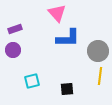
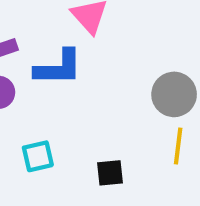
blue L-shape: (68, 38) -> (58, 68), moved

